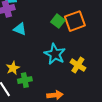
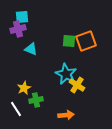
green square: (58, 21) -> (69, 41), turned -32
yellow cross: (78, 65) -> (77, 85), moved

